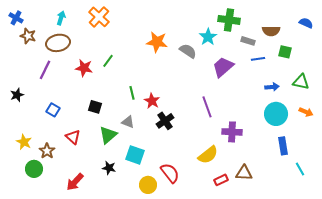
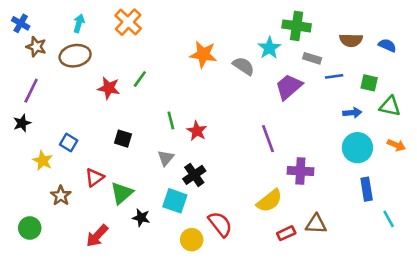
blue semicircle: (306, 23) -> (387, 45), moved
gray rectangle: (248, 41) -> (312, 58), moved
green square: (285, 52) -> (369, 83), moved
purple line: (45, 70) -> (31, 91), moved
black cross: (165, 121) -> (194, 175), moved
gray triangle: (128, 122) -> (166, 158), turned 48
green triangle: (108, 135) -> (122, 193), moved
red triangle: (73, 137) -> (95, 177), turned 42
yellow star: (24, 142) -> (43, 161), moved
green circle: (34, 169) -> (30, 228), moved

